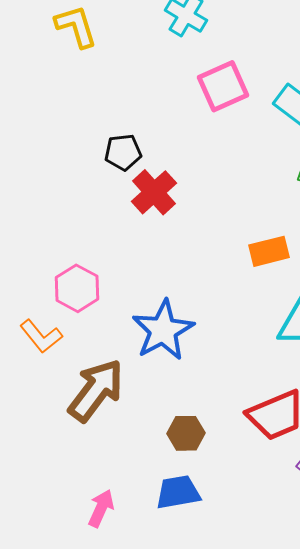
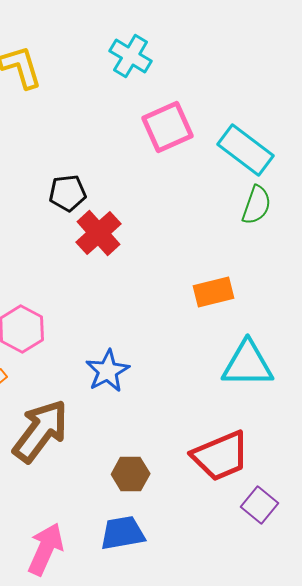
blue star: (163, 330) -> (108, 371), size x0.7
pink arrow: (101, 508) -> (46, 549), size x1.4

